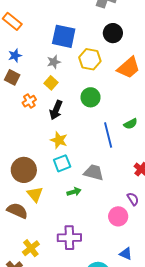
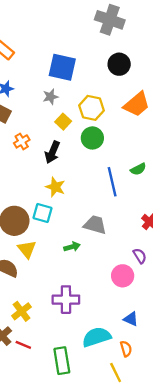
yellow hexagon: (90, 59) -> (92, 108), moved
yellow square: (51, 83) -> (63, 122), moved
cyan square: (62, 163) -> (42, 213), moved, turned 36

